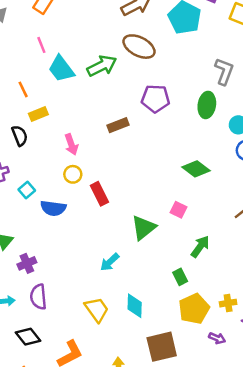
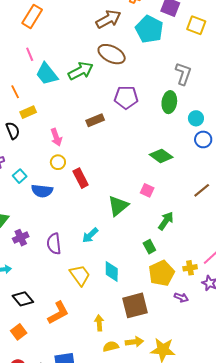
purple semicircle: (38, 297) -> (54, 244), moved

